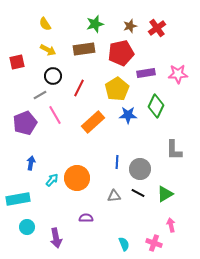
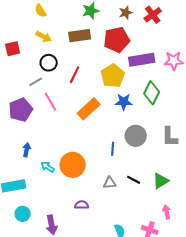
purple rectangle: (146, 73) -> (142, 60), size x1.4
gray circle: (140, 169) -> (136, 136), moved
cyan arrow: (52, 180) -> (48, 167), turned -96

